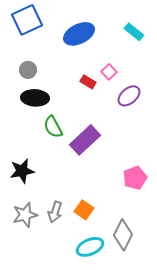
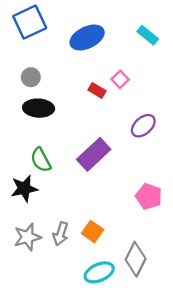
purple ellipse: (129, 96) -> (143, 126), moved
green semicircle: (53, 127) -> (41, 160), moved
pink pentagon: (135, 178) -> (149, 196), turned -30

